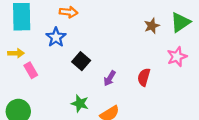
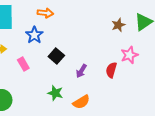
pink star: (177, 57) -> (129, 55), moved
pink rectangle: (31, 70) -> (23, 64), moved

